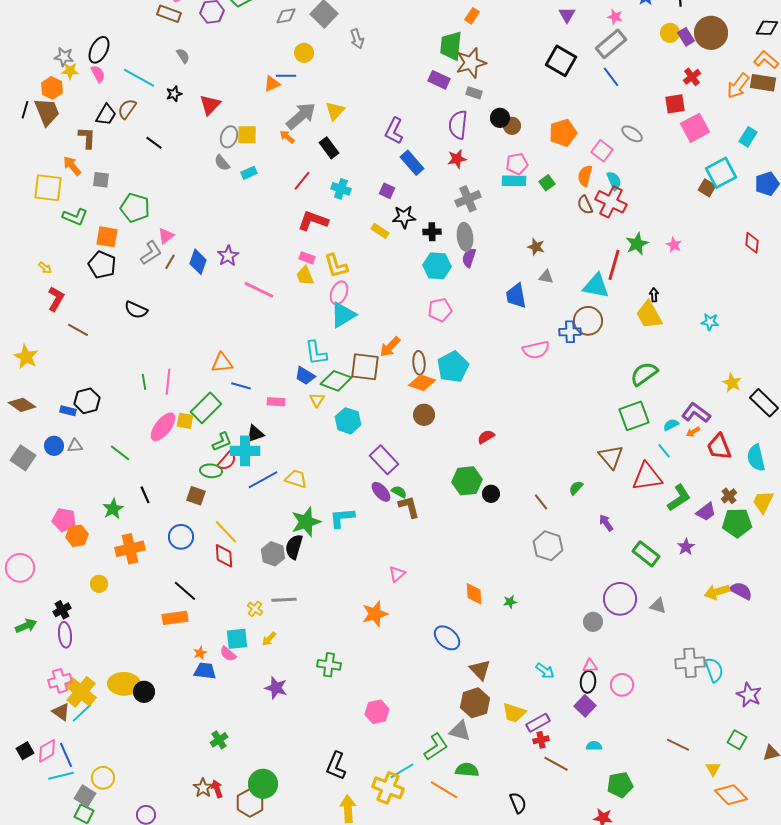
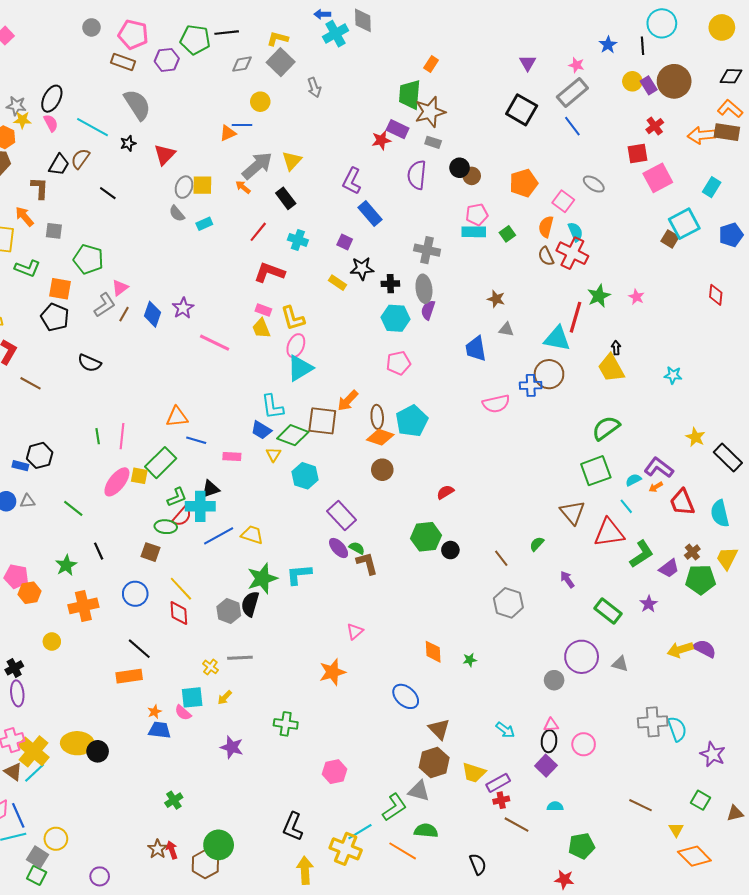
gray semicircle: (183, 56) -> (137, 105), size x2.0
orange arrow: (738, 86) -> (702, 135), turned 48
red star: (457, 159) -> (381, 140), moved
gray cross: (468, 199) -> (427, 250), turned 35

